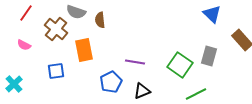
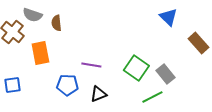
gray rectangle: (209, 56) -> (165, 74), moved, turned -54
blue square: (56, 71) -> (12, 85), moved
blue pentagon: (111, 82) -> (67, 85), turned 30

